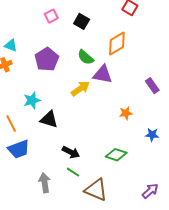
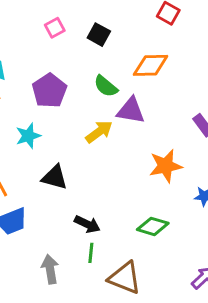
orange diamond: (117, 43) -> (151, 65), turned 30
cyan star: (32, 100) -> (28, 136), moved
orange star: (126, 113) -> (166, 166), size x1.6
green line: (73, 172) -> (91, 253), turned 64

